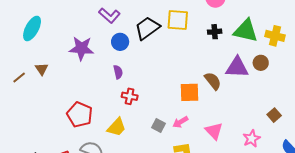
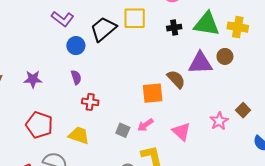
purple star: (81, 48) -> (33, 79), moved, size x0.7
yellow trapezoid: (117, 127) -> (79, 135), turned -110
pink star: (252, 139) -> (219, 121), moved

